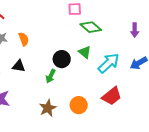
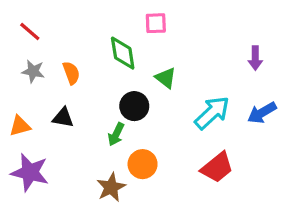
green diamond: (91, 27) -> (123, 53), moved, turned 40
green triangle: (85, 52) -> (166, 78), moved
orange circle: (79, 105) -> (143, 164), moved

